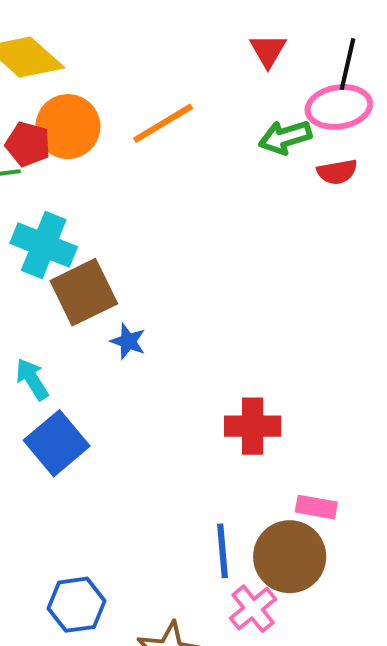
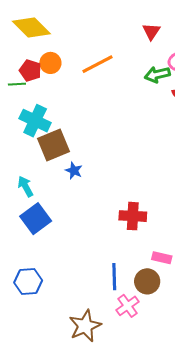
orange circle: (68, 127) -> (50, 63), size x0.7
brown circle: (290, 557) -> (147, 281), size x0.7
blue hexagon: (76, 605) -> (28, 281), moved

